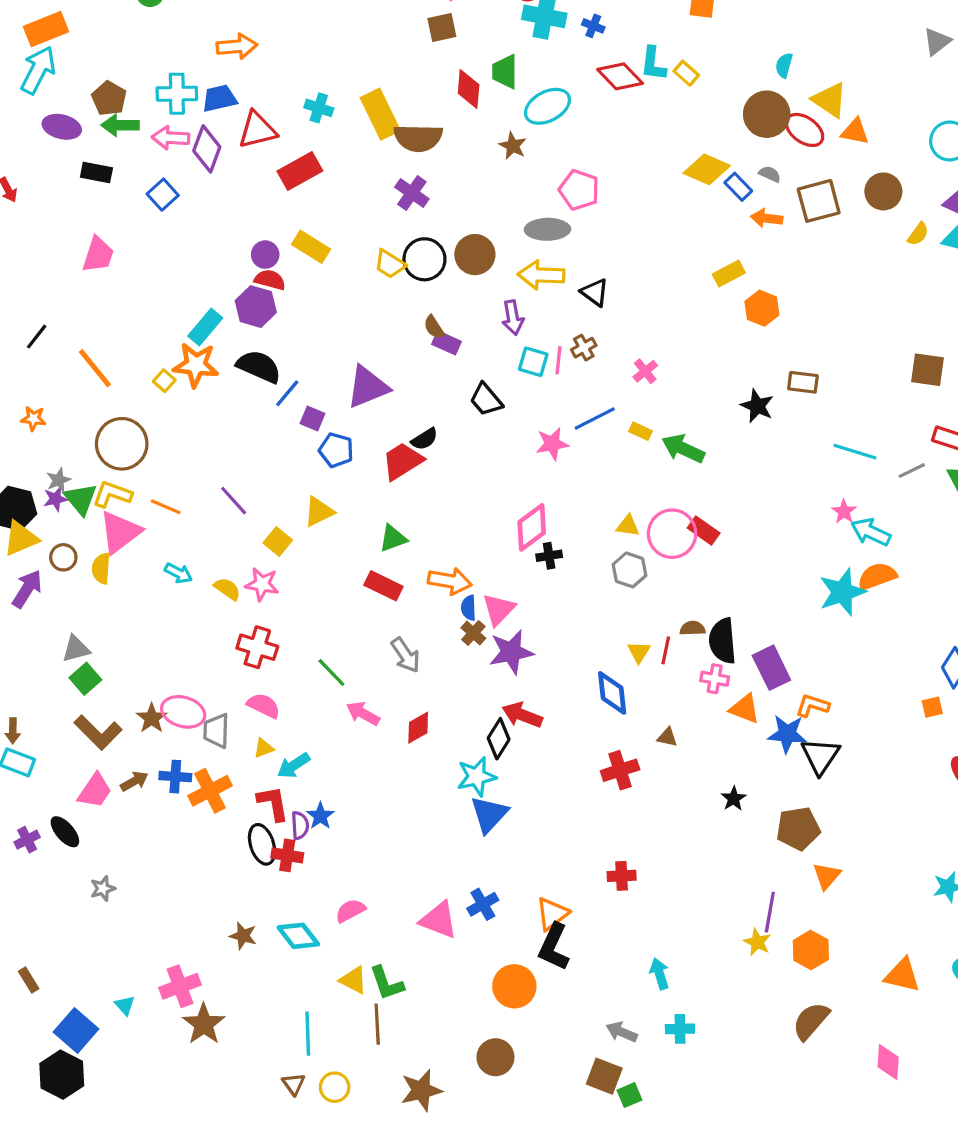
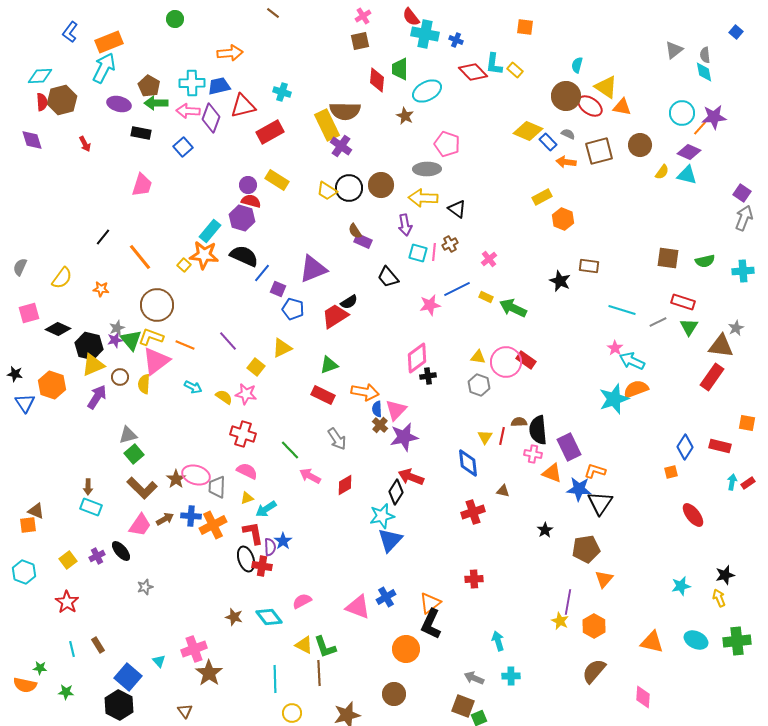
yellow rectangle: (380, 114) -> (327, 125), moved
brown triangle: (294, 1084) -> (185, 711), moved

